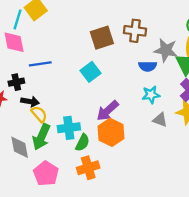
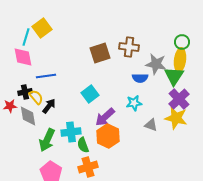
cyan square: (90, 72) -> (90, 94), moved
cyan star: (151, 95) -> (134, 103), moved
black arrow: (30, 102) -> (49, 106), moved, turned -63
yellow semicircle: (39, 114) -> (36, 97), moved
green semicircle: (82, 143) -> (83, 145), turned 133
gray diamond: (20, 147) -> (28, 116), moved

